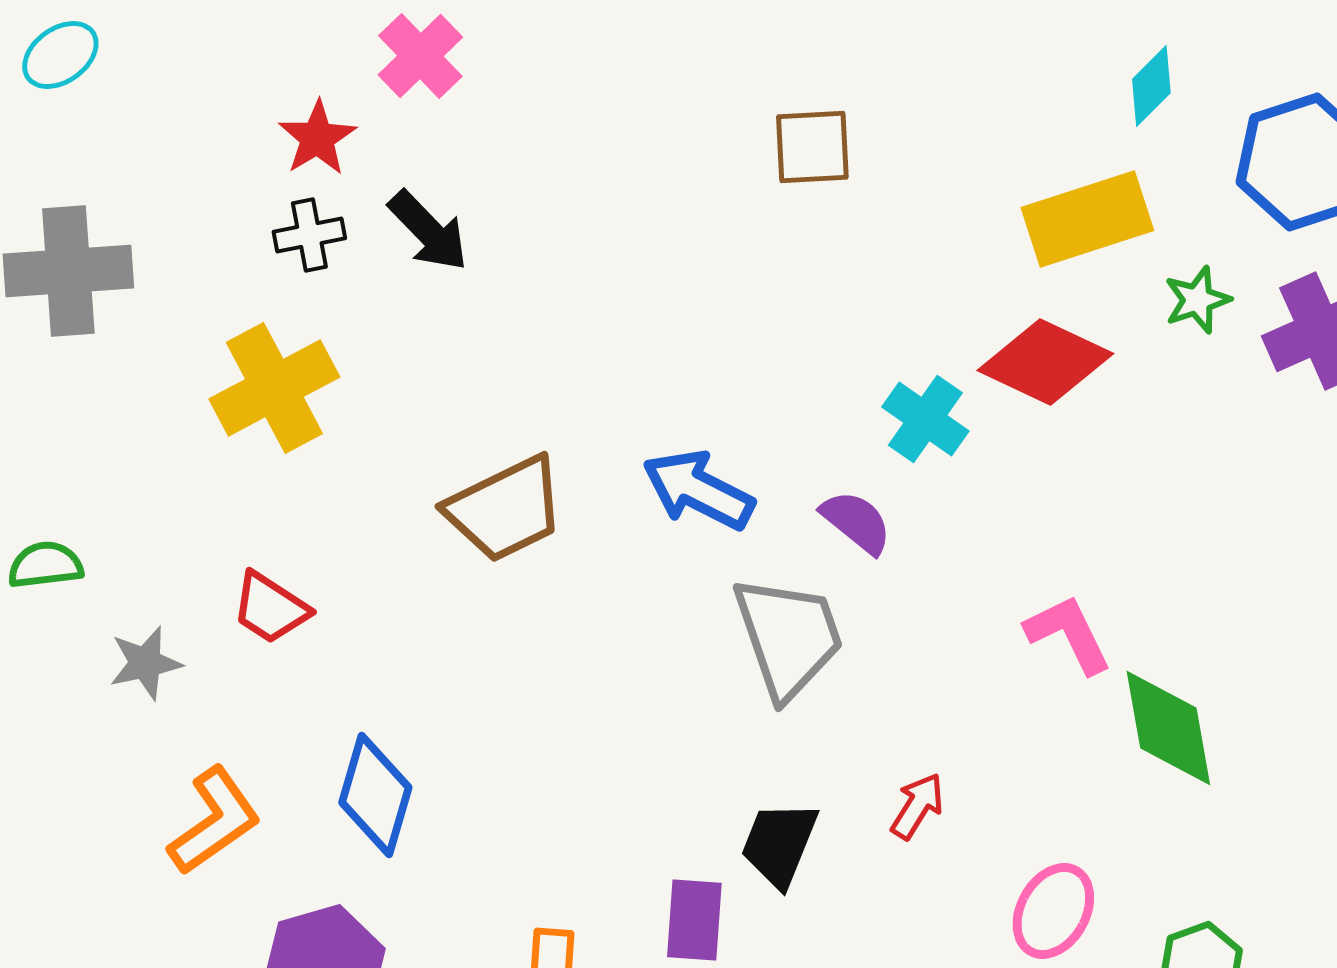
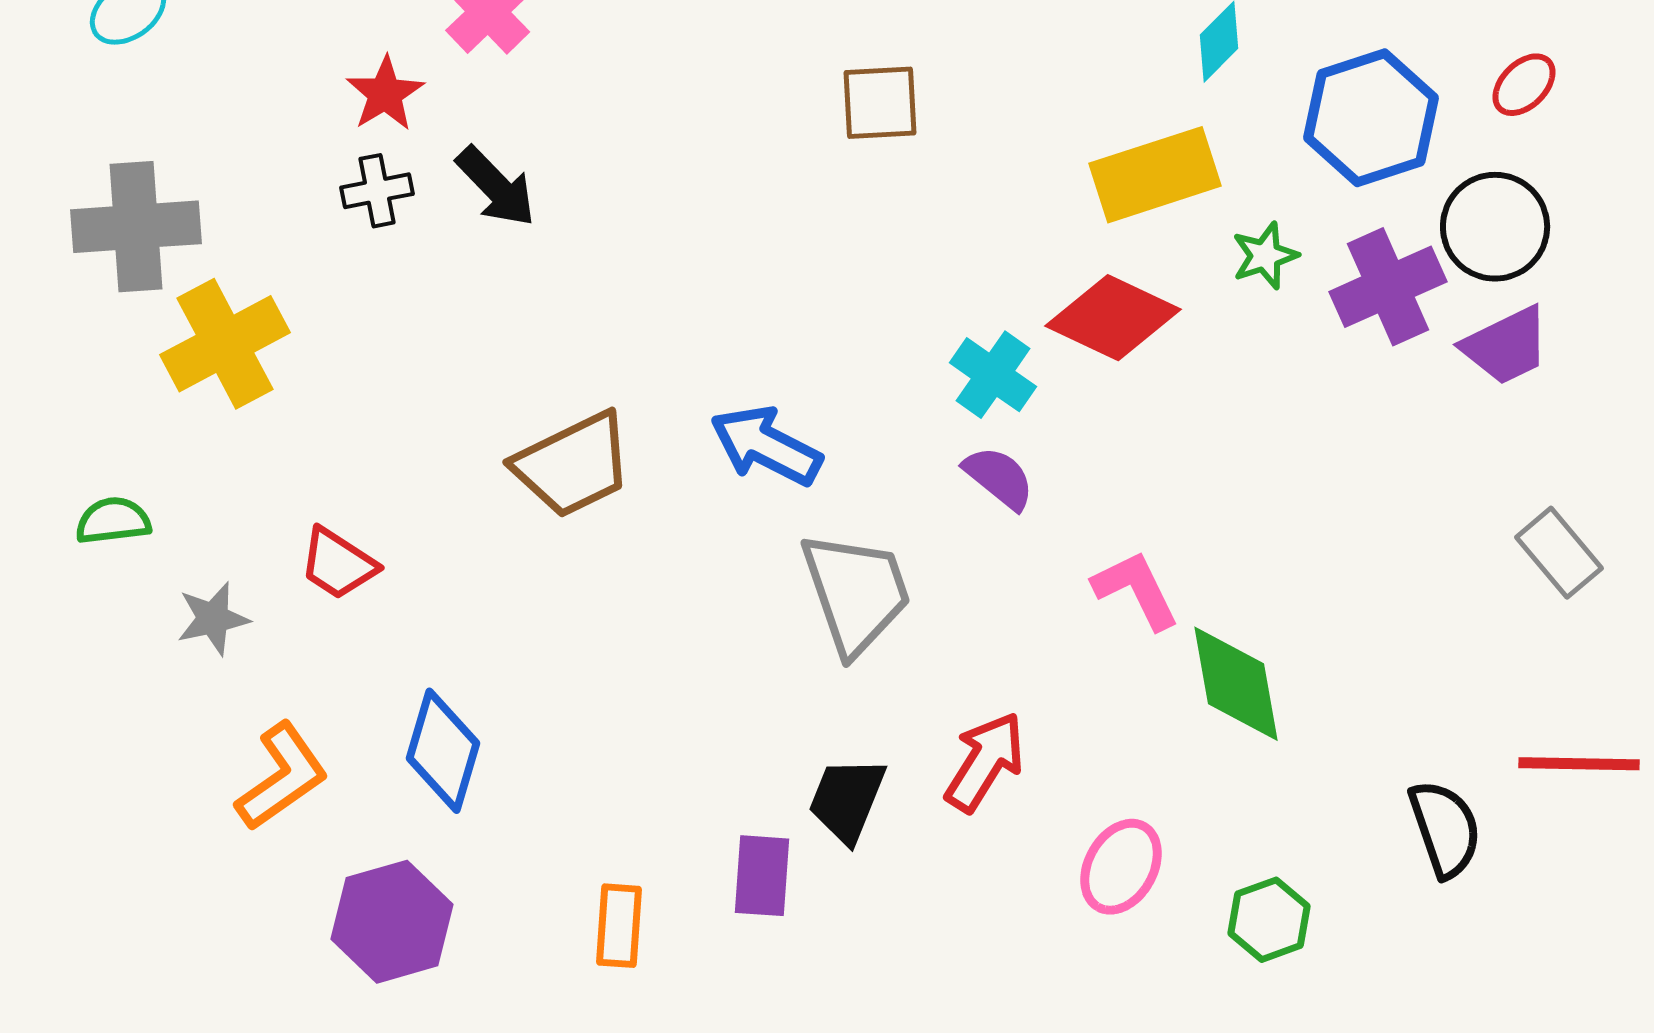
yellow cross: (274, 388) -> (225, 344), moved
purple semicircle: (856, 522) -> (999, 478), moved
red arrow: (917, 806) -> (985, 762), size x1.5

